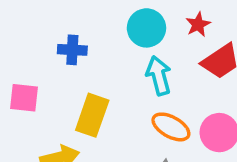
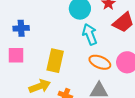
blue cross: (72, 50) -> (21, 28), moved

